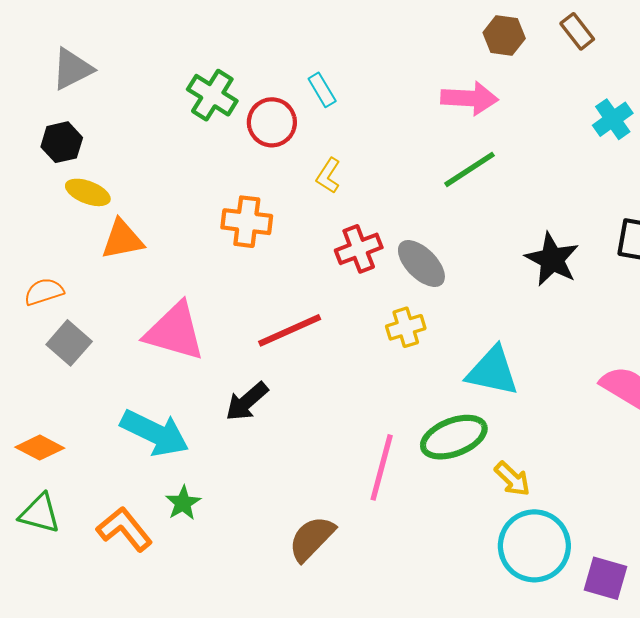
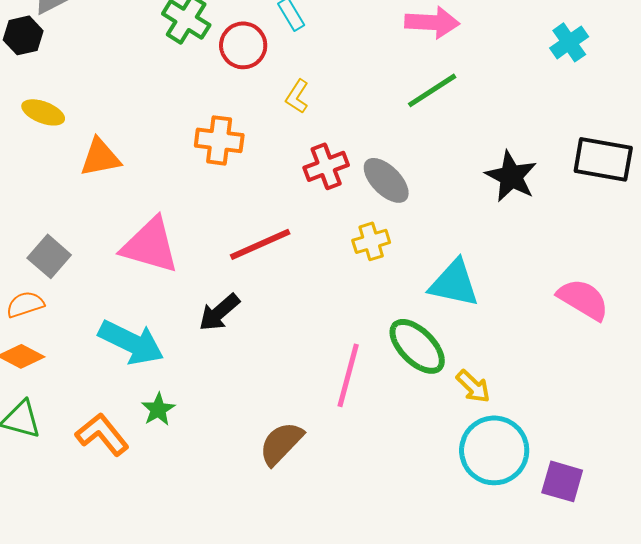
black hexagon: (62, 142) -> (23, 35), moved
yellow ellipse: (88, 192) -> (43, 112), moved
orange semicircle: (44, 292) -> (25, 304), moved
green ellipse: (454, 437) -> (417, 346), turned 66

